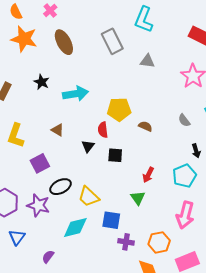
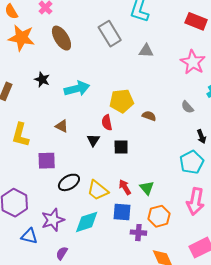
purple square: (40, 163) -> (47, 161), turned 30
red arrow: (148, 175) -> (125, 187), moved, turned 126
purple star: (38, 205) -> (53, 220), moved, turned -30
blue triangle: (17, 237) -> (29, 236), turned -48
orange hexagon: (159, 242) -> (159, 216), moved

